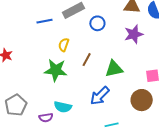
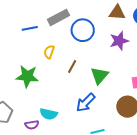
blue circle: (97, 23) -> (83, 30), size x1.5
green triangle: (114, 69) -> (100, 76), turned -36
green star: (56, 70) -> (27, 76), moved

